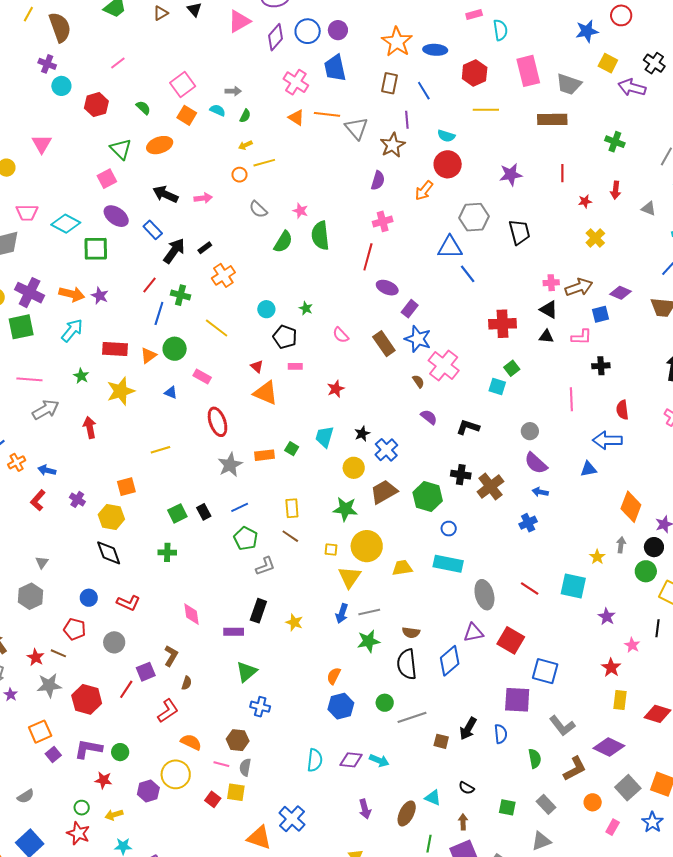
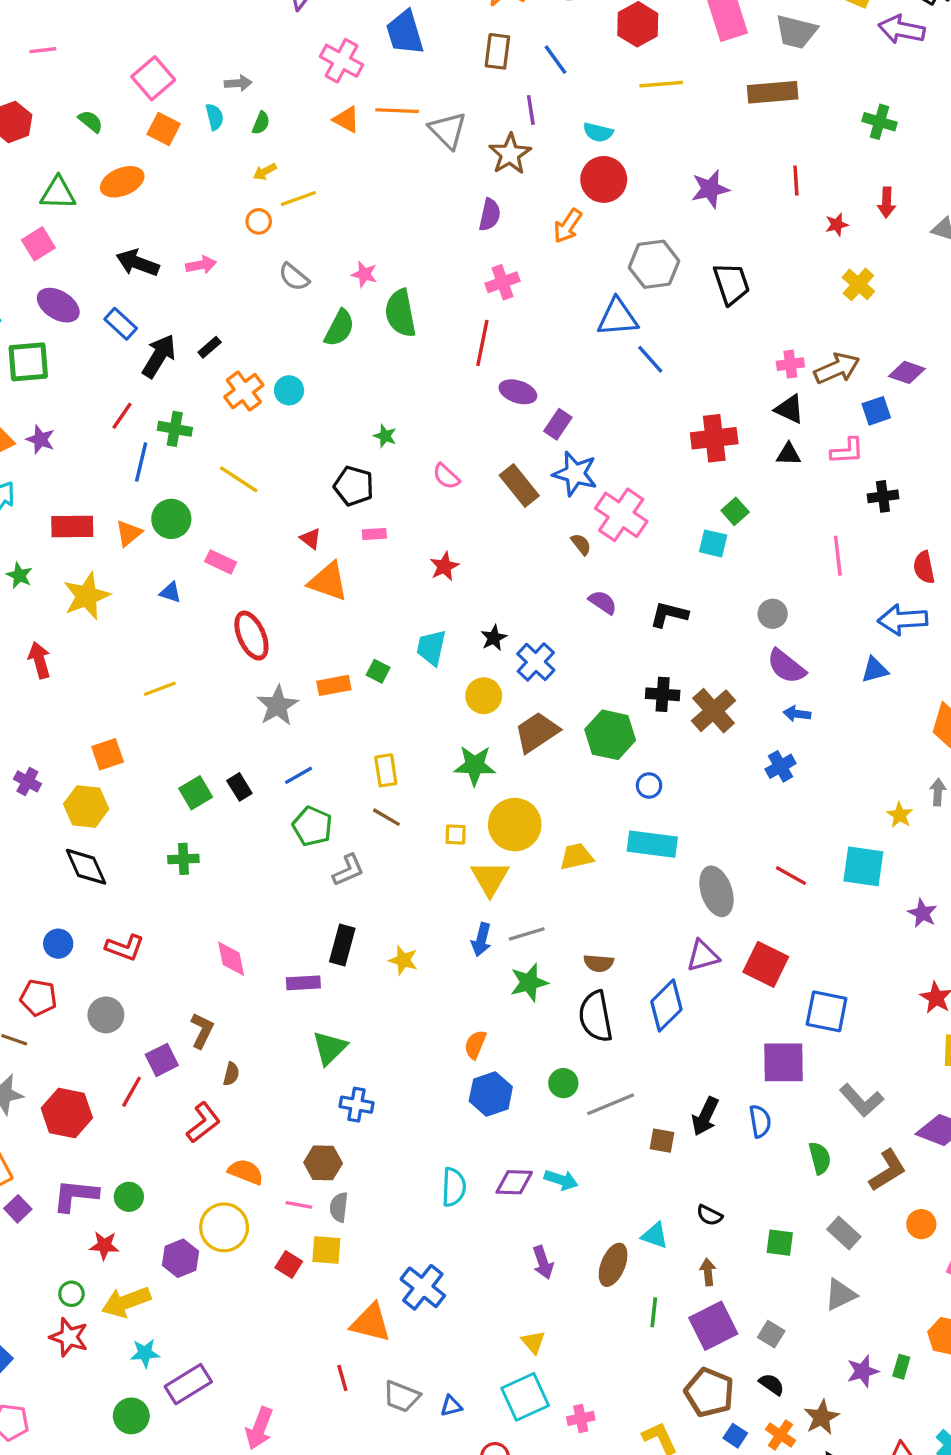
pink line: (118, 63) -> (43, 50), turned 35
cyan semicircle: (218, 110) -> (215, 117), turned 56
green triangle: (121, 149) -> (58, 193), turned -40
cyan circle: (266, 309) -> (289, 390), moved
yellow arrow: (114, 815) -> (126, 1302), size x1.6

